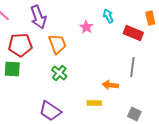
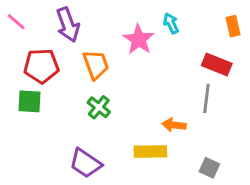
pink star: (86, 27) -> (139, 39), size x1.5
red rectangle: (133, 33) -> (217, 65), moved
yellow rectangle: (94, 103) -> (150, 152), size x1.5

